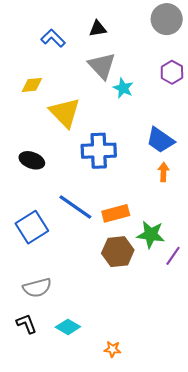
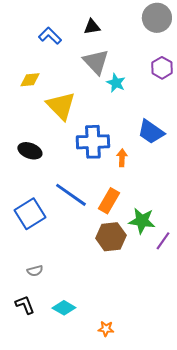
orange arrow: (163, 172) -> (122, 158), moved
orange rectangle: (116, 213) -> (109, 201), turned -45
gray semicircle: (37, 288) -> (35, 271), size x0.6

